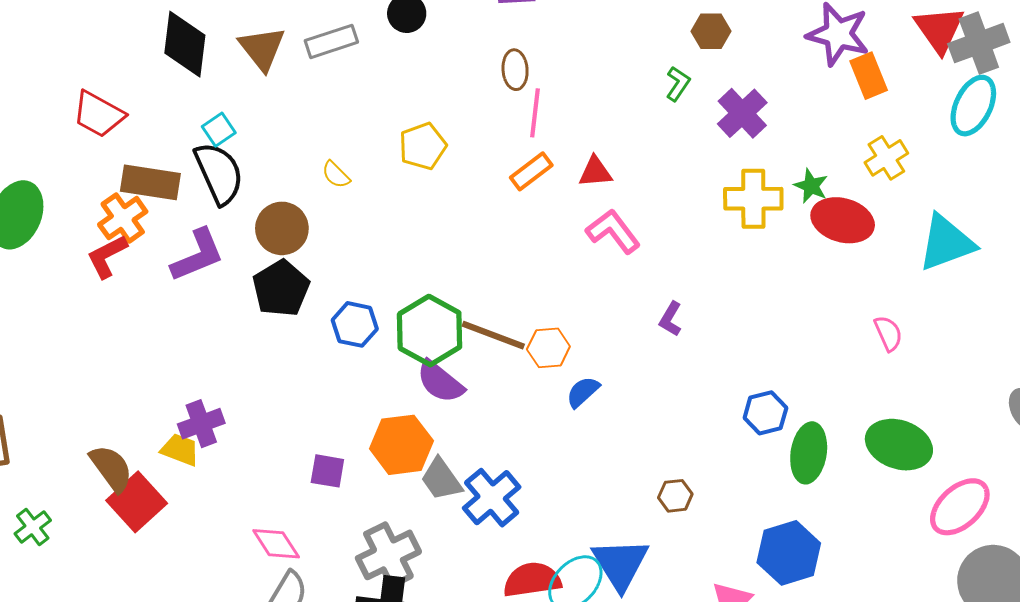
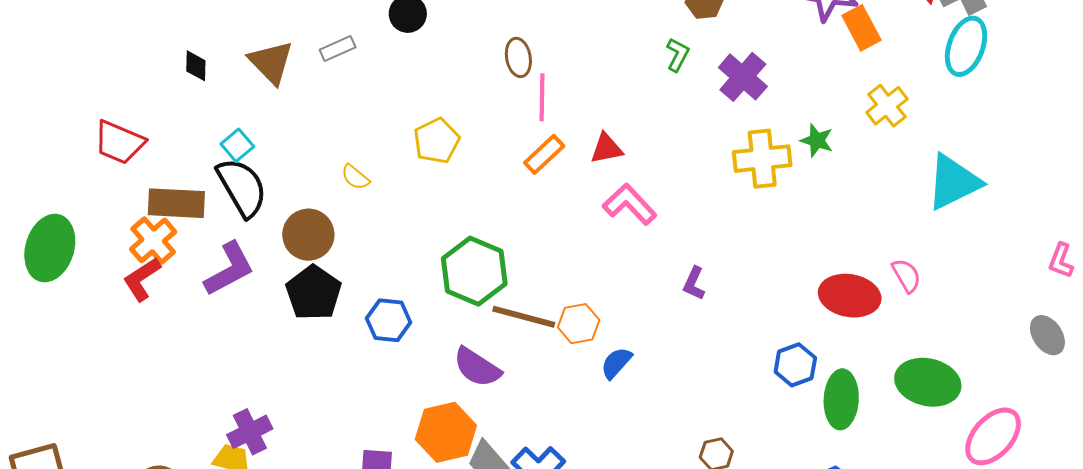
gray rectangle: (331, 41) -> (338, 48), size x0.7
black diamond: (185, 44) -> (196, 66), size x0.5
red ellipse: (843, 220) -> (850, 296), moved
green hexagon: (430, 331) -> (474, 271), moved

